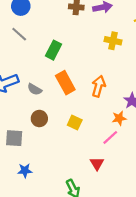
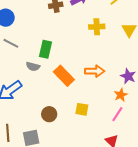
orange arrow: (98, 86) -> (95, 71), turned 90
gray semicircle: (35, 89) -> (33, 66), moved

